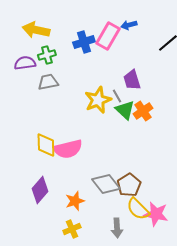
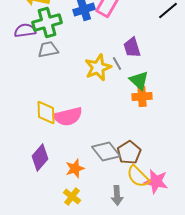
green cross: (47, 55) -> (47, 22), size x1.6
green triangle: (125, 110) -> (139, 80), moved
orange cross: (143, 111) -> (142, 96), moved, turned 30
yellow cross: (72, 229) -> (72, 196), turned -30

